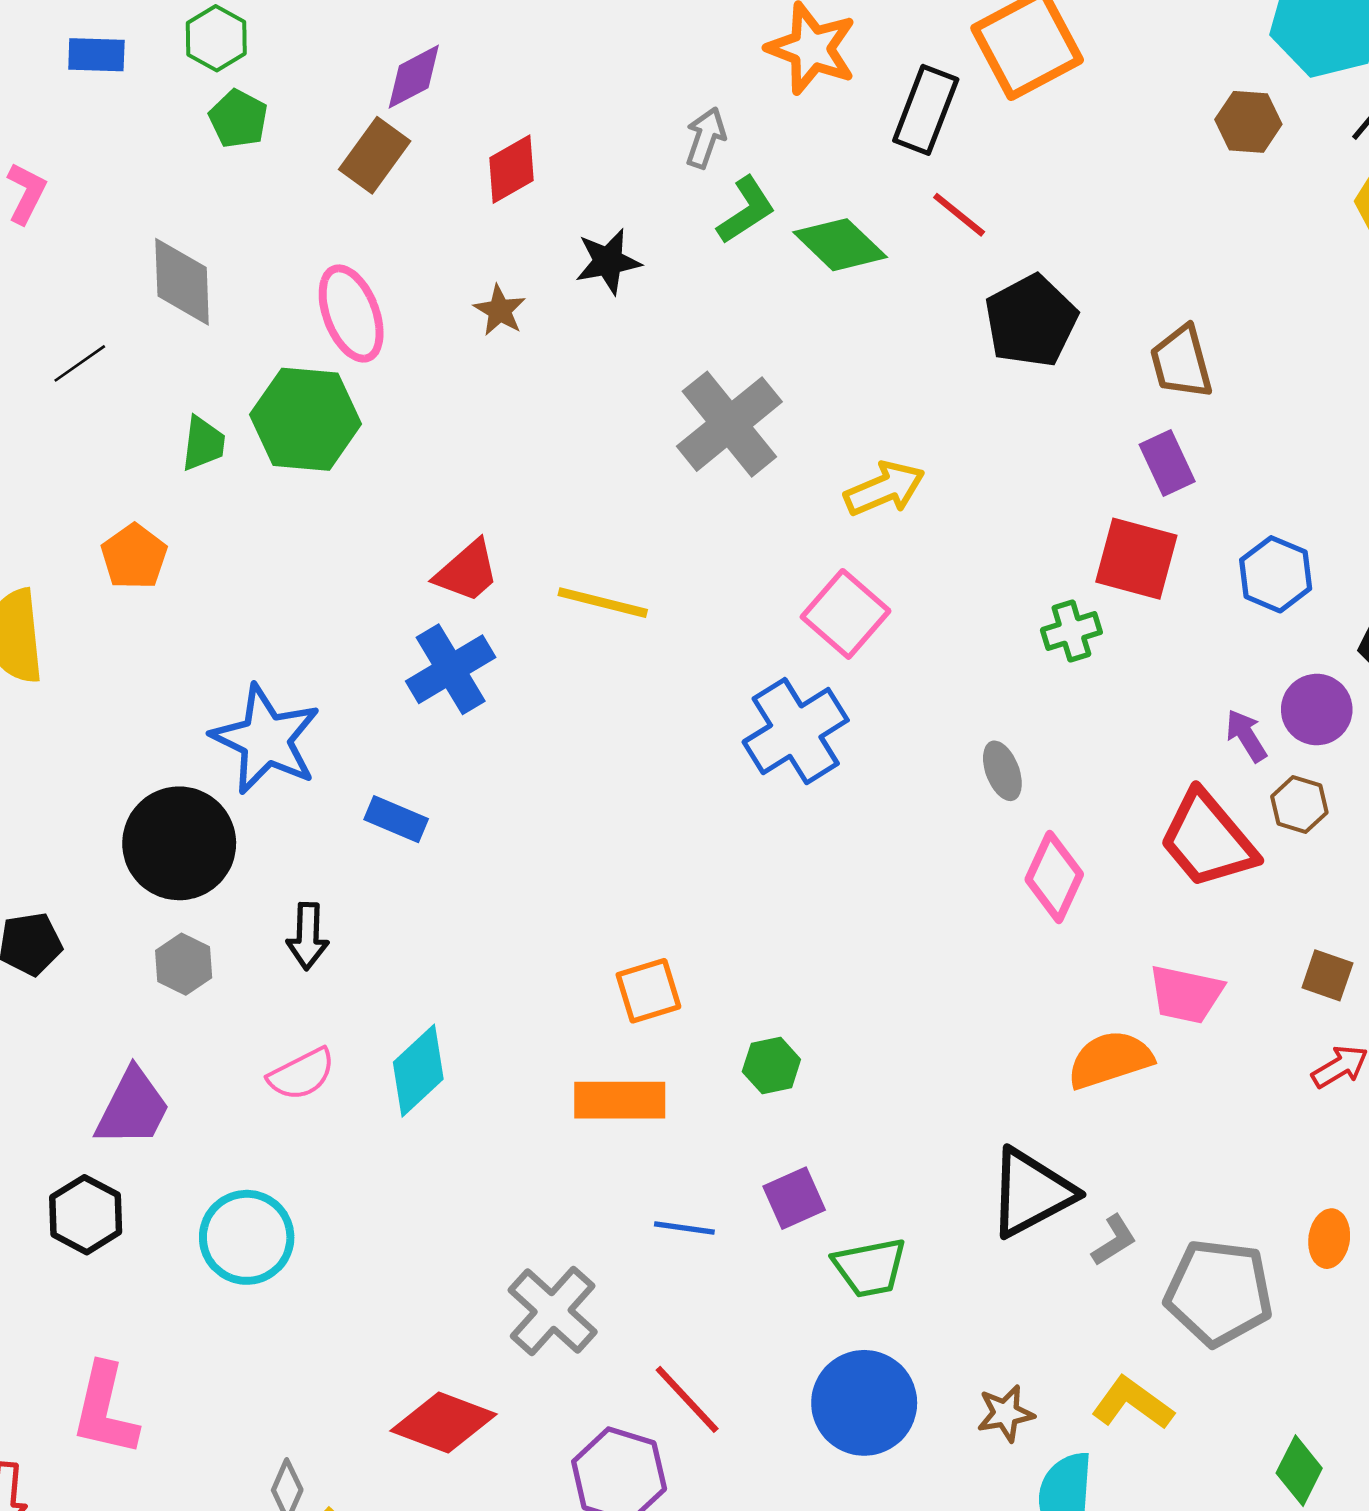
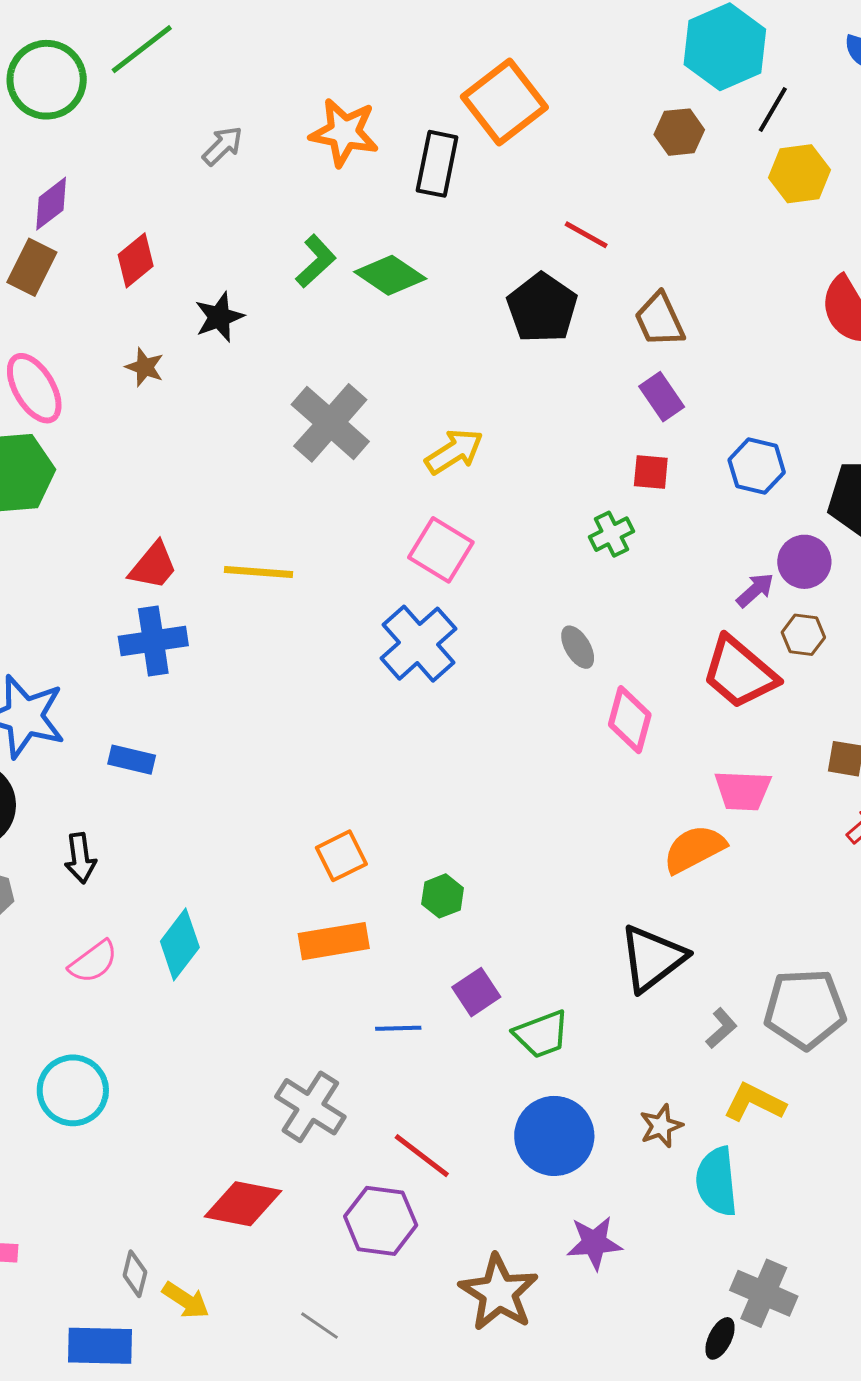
gray arrow: (706, 138) -> (223, 146), moved, turned 36
red line: (959, 215) -> (586, 235), moved
red square: (1136, 559) -> (651, 472), size x0.6
blue cross: (451, 669) -> (153, 641), turned 32
purple arrow: (1246, 736) -> (755, 590), turned 90
gray L-shape: (1114, 1240) -> (721, 1028), moved

